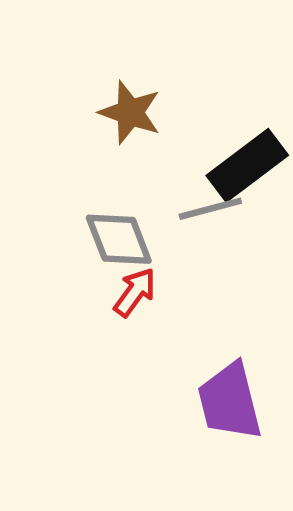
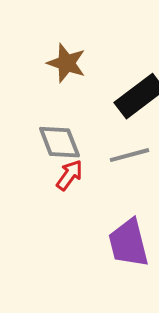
gray line: (210, 209) -> (129, 155), moved

